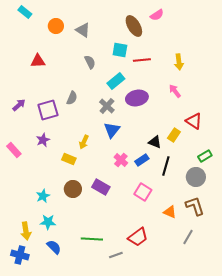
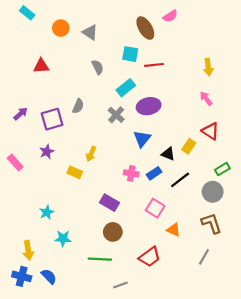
yellow arrow: (179, 62) -> (208, 67), moved
pink arrow: (175, 91) -> (206, 99), moved
blue triangle: (112, 130) -> (142, 139), moved
pink cross: (121, 160) -> (131, 173), turned -32
black line: (166, 166) -> (180, 180), turned 36
brown circle: (73, 189) -> (113, 232), moved
orange triangle: (170, 212) -> (174, 230), moved
cyan star: (48, 222) -> (63, 238), moved
blue semicircle: (54, 247) -> (49, 276), moved
gray line: (116, 255) -> (120, 285), moved

